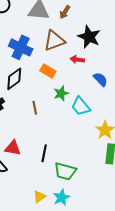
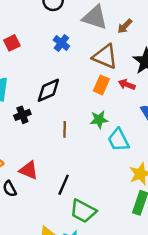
brown triangle: (54, 41) -> (105, 57), turned 30
blue cross: (21, 47) -> (61, 43), moved, size x0.6
orange rectangle: (48, 71) -> (101, 85), moved, turned 70

